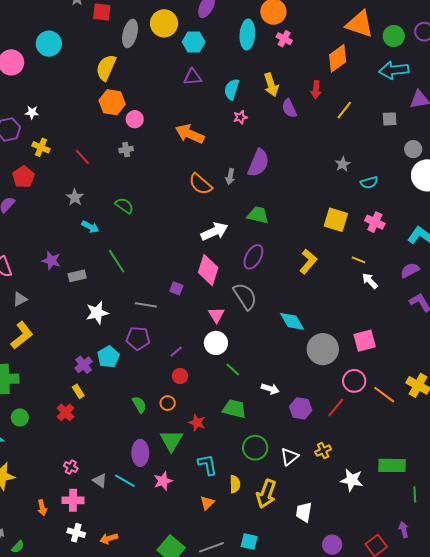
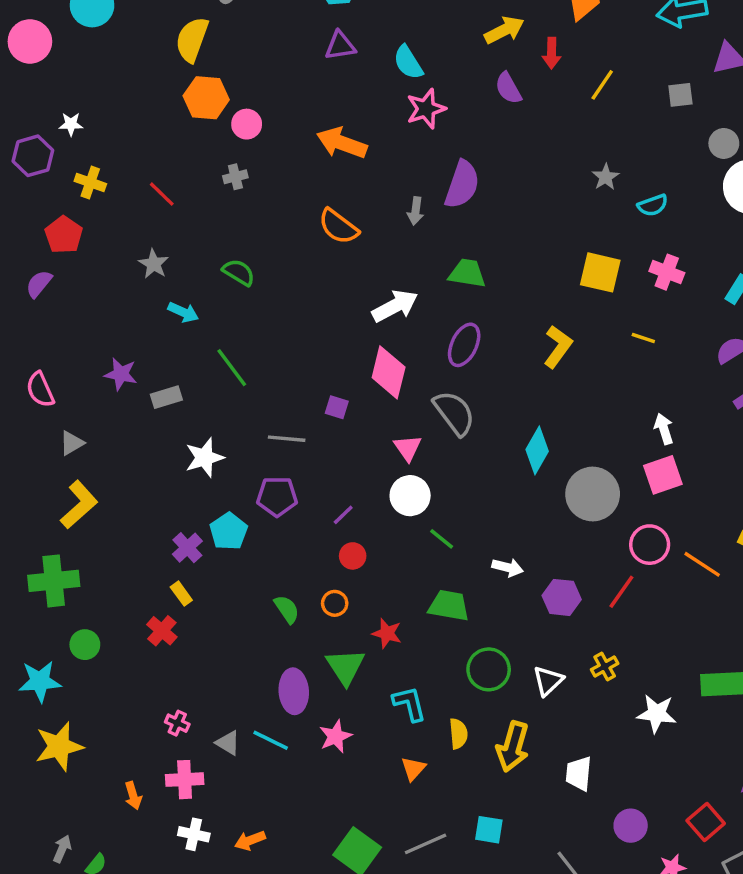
yellow arrow: (271, 85) -> (504, 30), moved, turned -95
cyan semicircle: (232, 89) -> (408, 62), turned -45
pink star: (240, 117) -> (426, 109), size x1.6
orange semicircle: (200, 184) -> (338, 226), moved
white arrow: (370, 281) -> (664, 429), moved, turned 30
cyan diamond: (292, 321) -> (537, 450), turned 64

